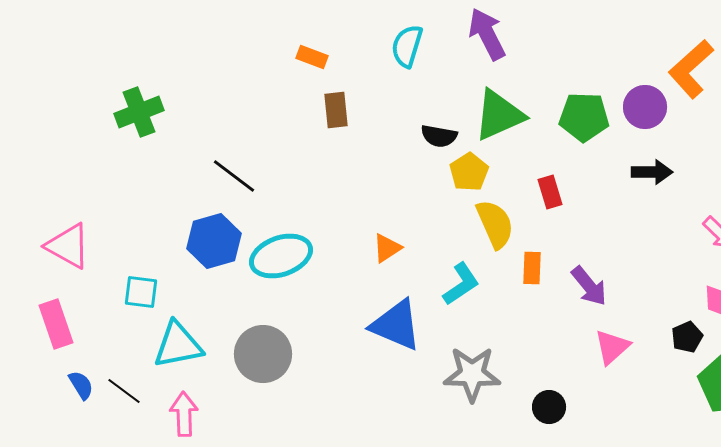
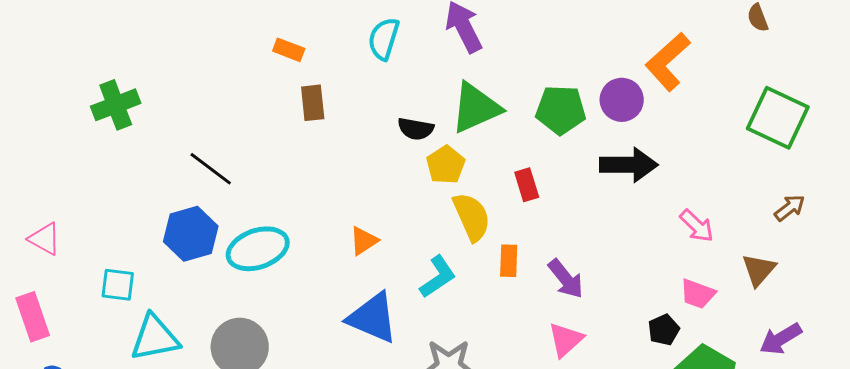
black arrow: (652, 172) -> (629, 165), size x1.4
pink triangle: (68, 246) -> (45, 239), size x0.7
pink triangle: (612, 347) -> (566, 340), moved

